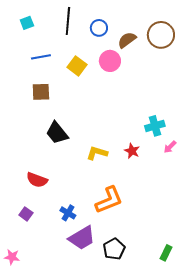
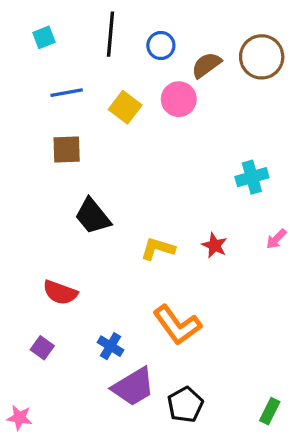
cyan cross: (155, 126) -> (252, 177), moved
orange L-shape: (109, 200) -> (177, 325), turned 76

